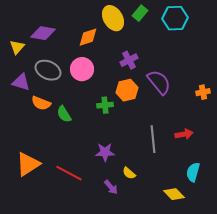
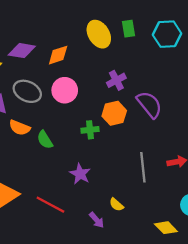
green rectangle: (140, 13) -> (129, 29), turned -49
orange diamond: (88, 37) -> (58, 55), moved
purple star: (105, 152) -> (80, 174), moved, turned 30

